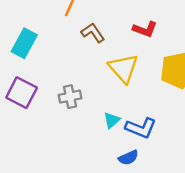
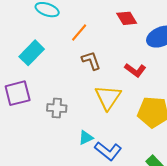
purple square: (22, 93) -> (18, 93), turned 32

